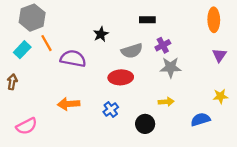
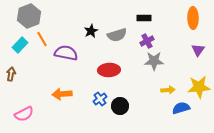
black rectangle: (147, 20) -> (144, 18), moved
gray semicircle: (132, 51) -> (117, 35), moved
yellow star: (220, 96) -> (199, 87), size x1.6
yellow arrow: (166, 102) -> (168, 90), moved
black circle: (145, 124) -> (120, 106), moved

